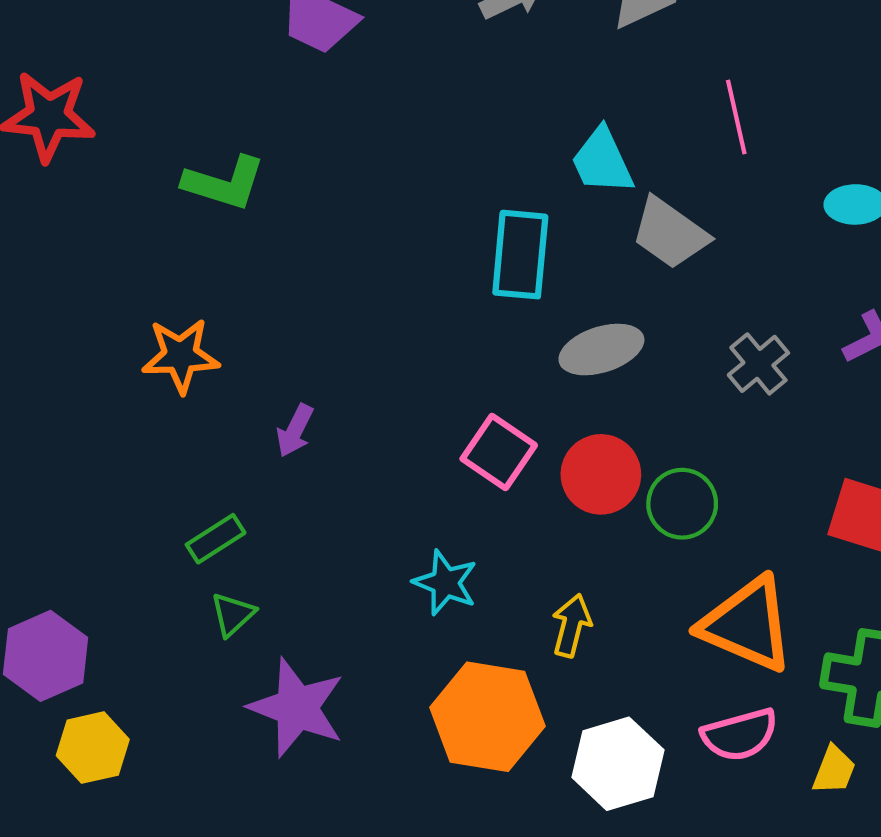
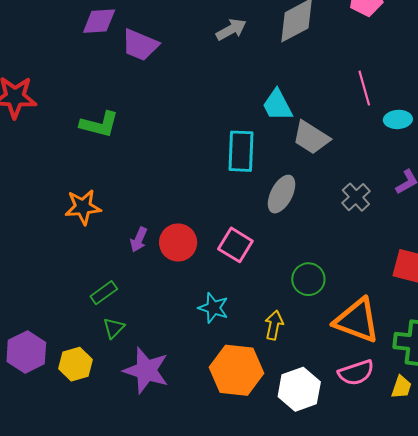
pink line: (736, 117) -> (364, 88), moved
gray ellipse: (601, 350) -> (282, 194), turned -42
red circle: (601, 474) -> (178, 243), moved
green circle: (682, 504) -> (308, 279), moved
yellow hexagon: (93, 748) -> (75, 364), moved

